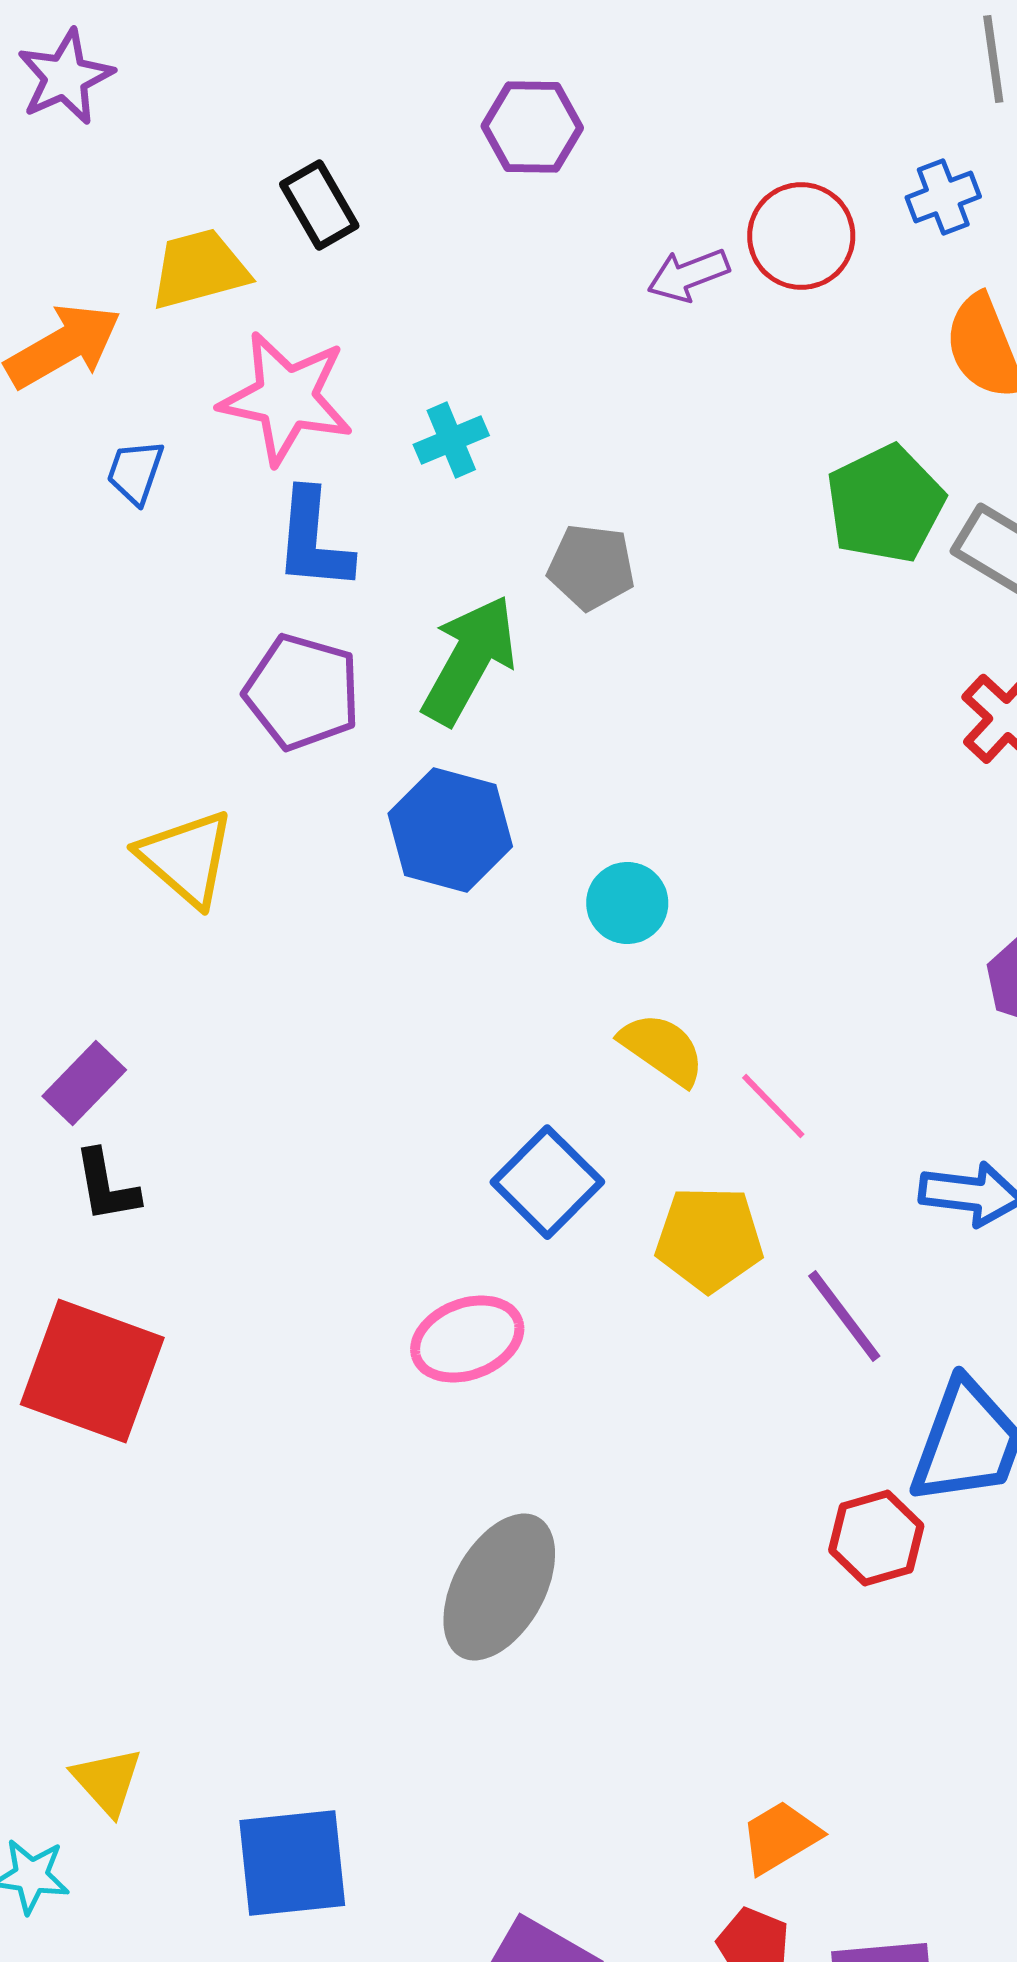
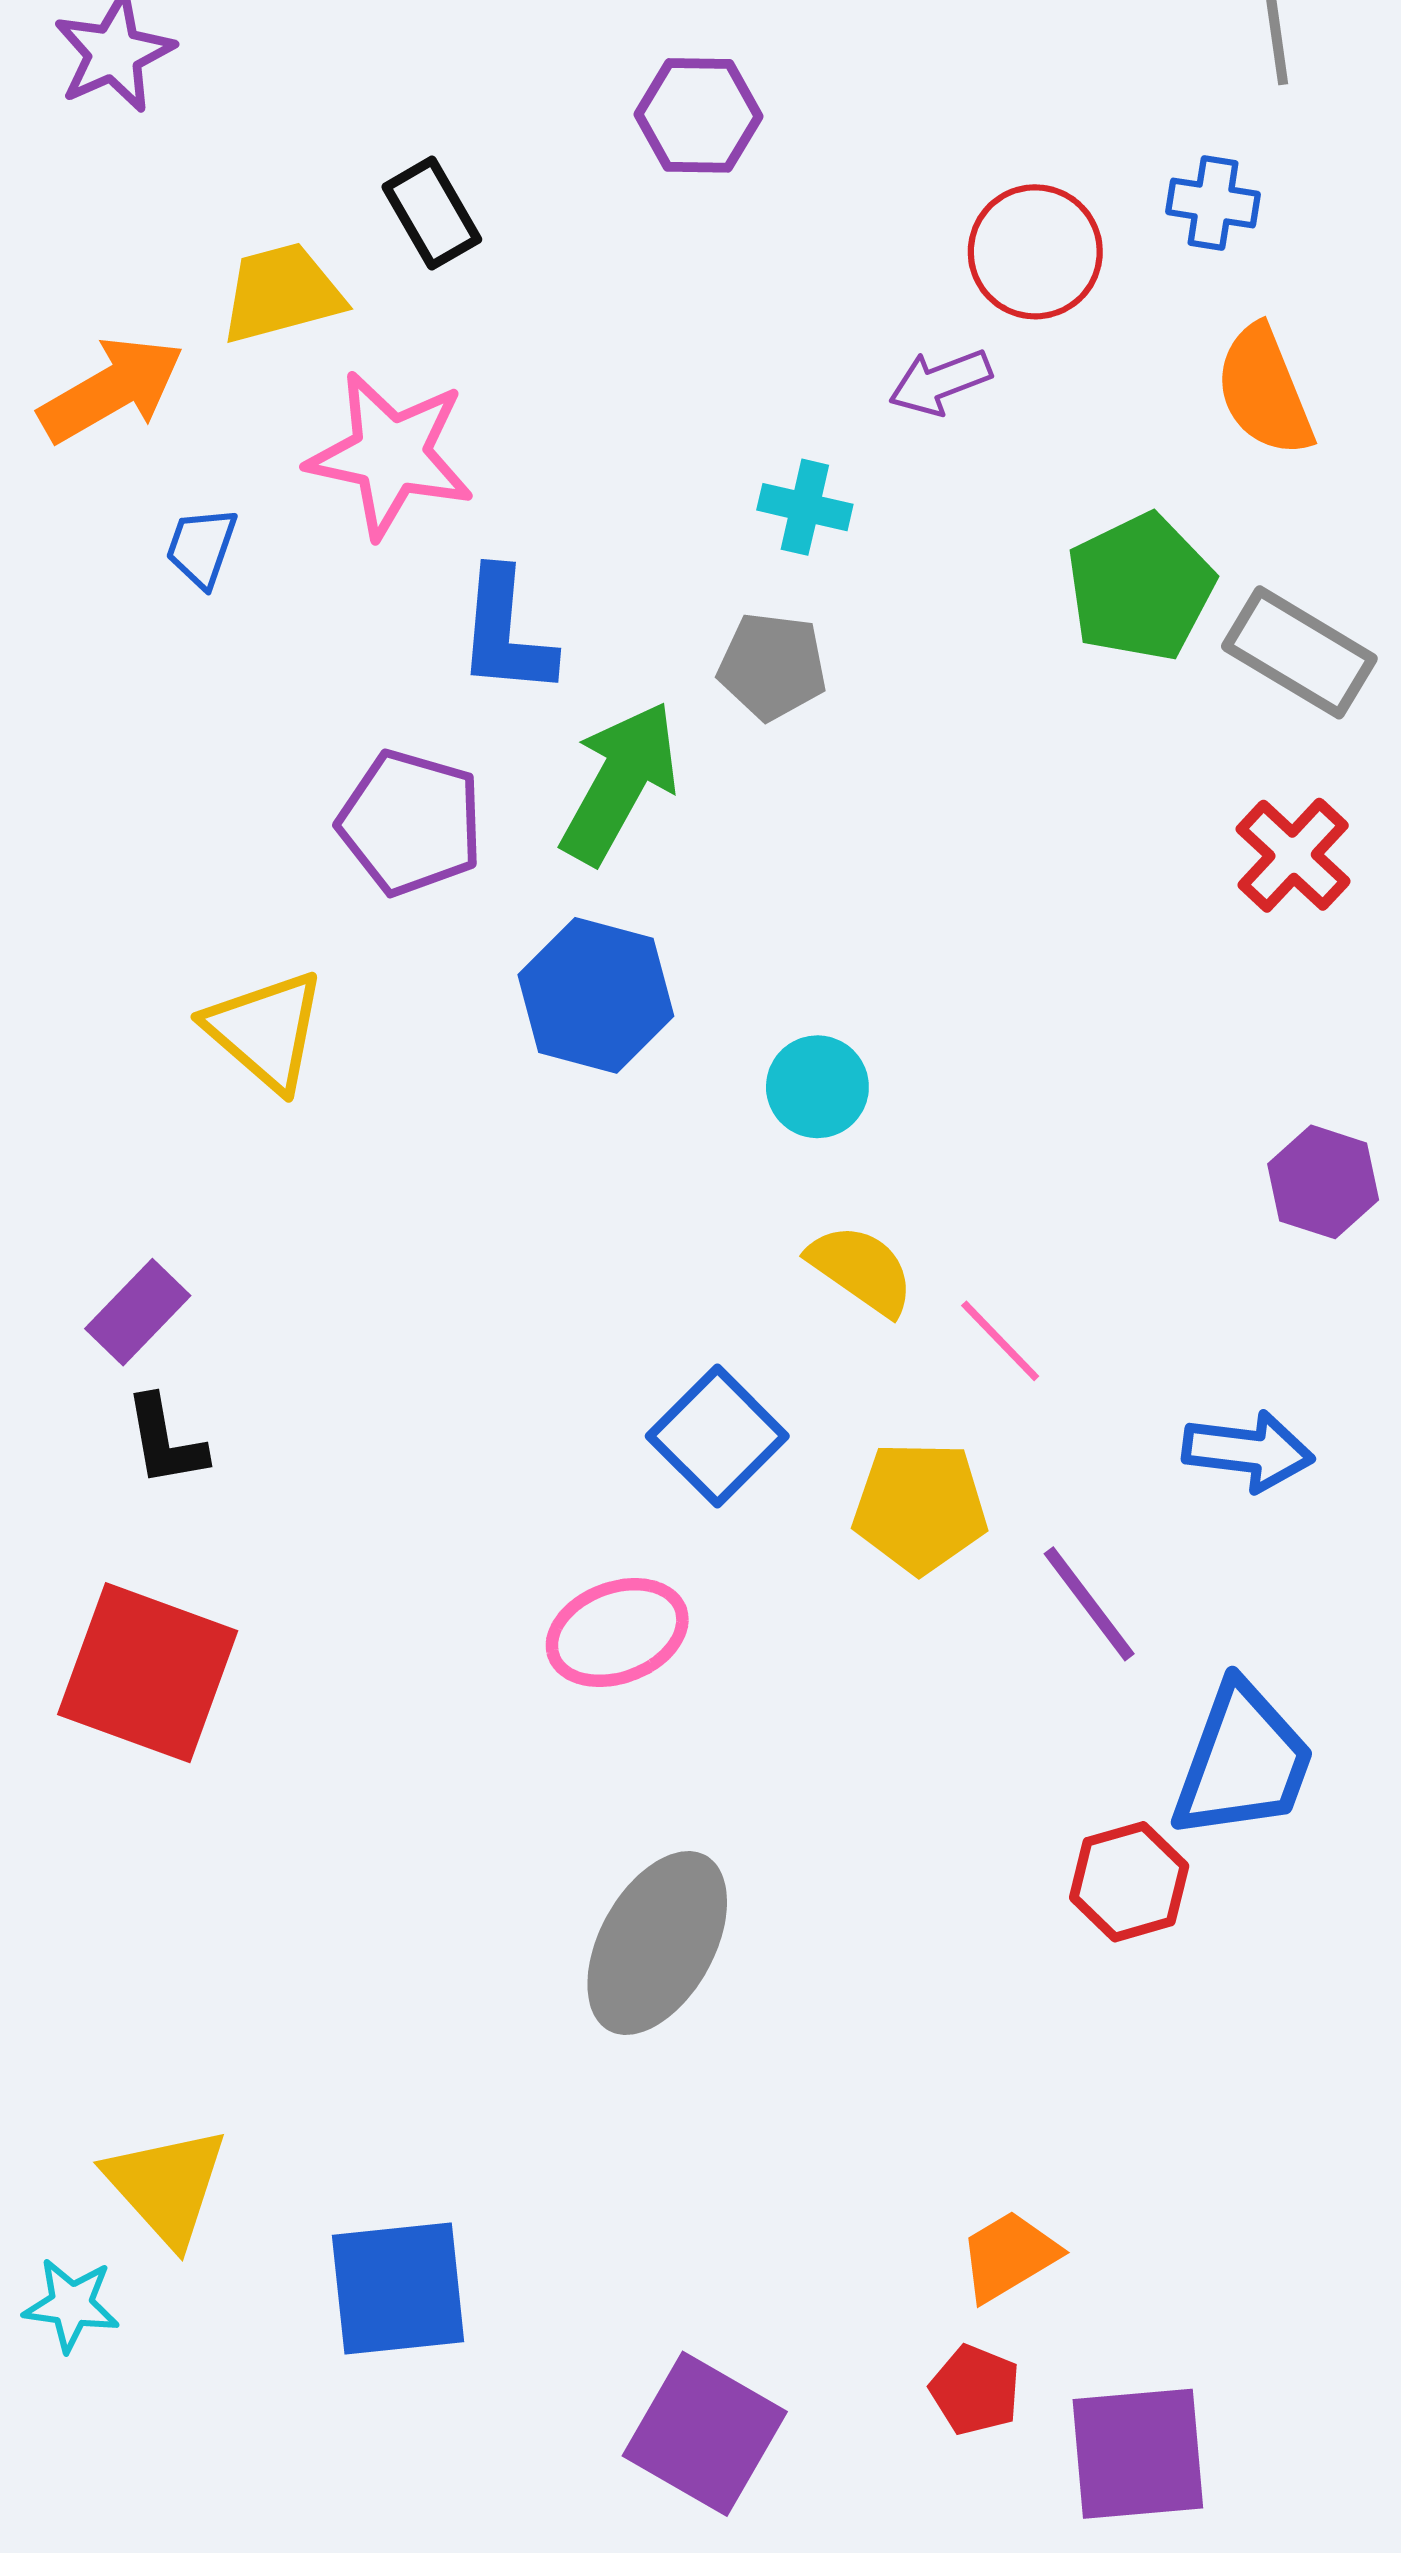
blue cross: (943, 197) -> (1213, 203), turned 30
purple arrow: (688, 275) -> (940, 382), moved
cyan cross: (451, 440) -> (805, 507), moved, turned 36
blue L-shape: (313, 540) -> (506, 632), moved
yellow triangle: (107, 1781) -> (166, 2186), size x1.4

